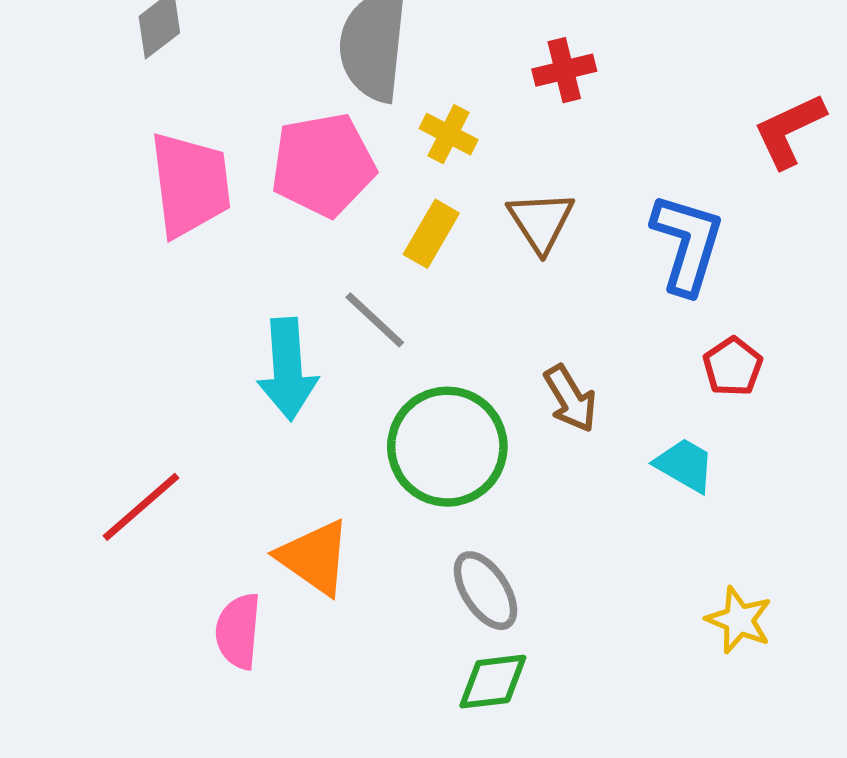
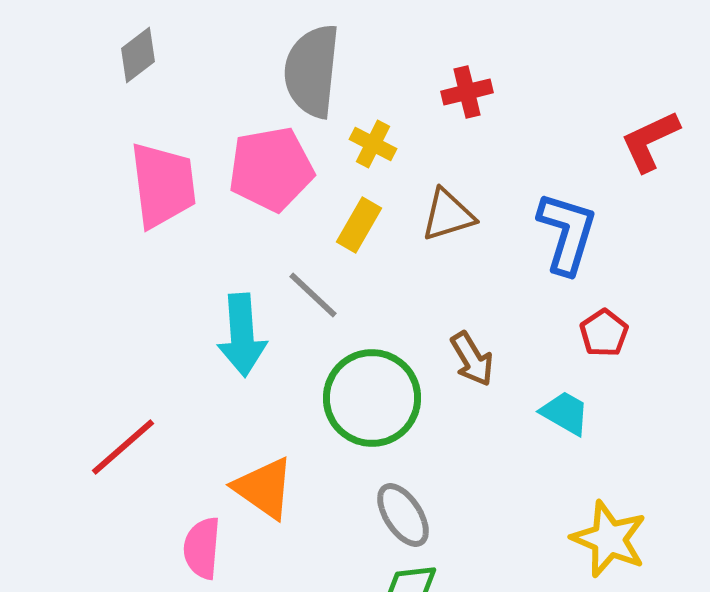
brown triangle: (541, 221) -> (448, 215), turned 46
yellow star: (739, 620) -> (609, 539), size x1.4

